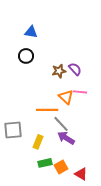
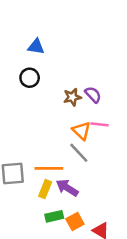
orange line: (47, 110) -> (49, 168), moved
gray line: (61, 124) -> (79, 153), moved
purple arrow: (66, 138) -> (67, 188), moved

